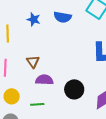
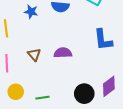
purple semicircle: (44, 80) -> (63, 53), moved
black circle: (74, 89) -> (84, 94), moved

